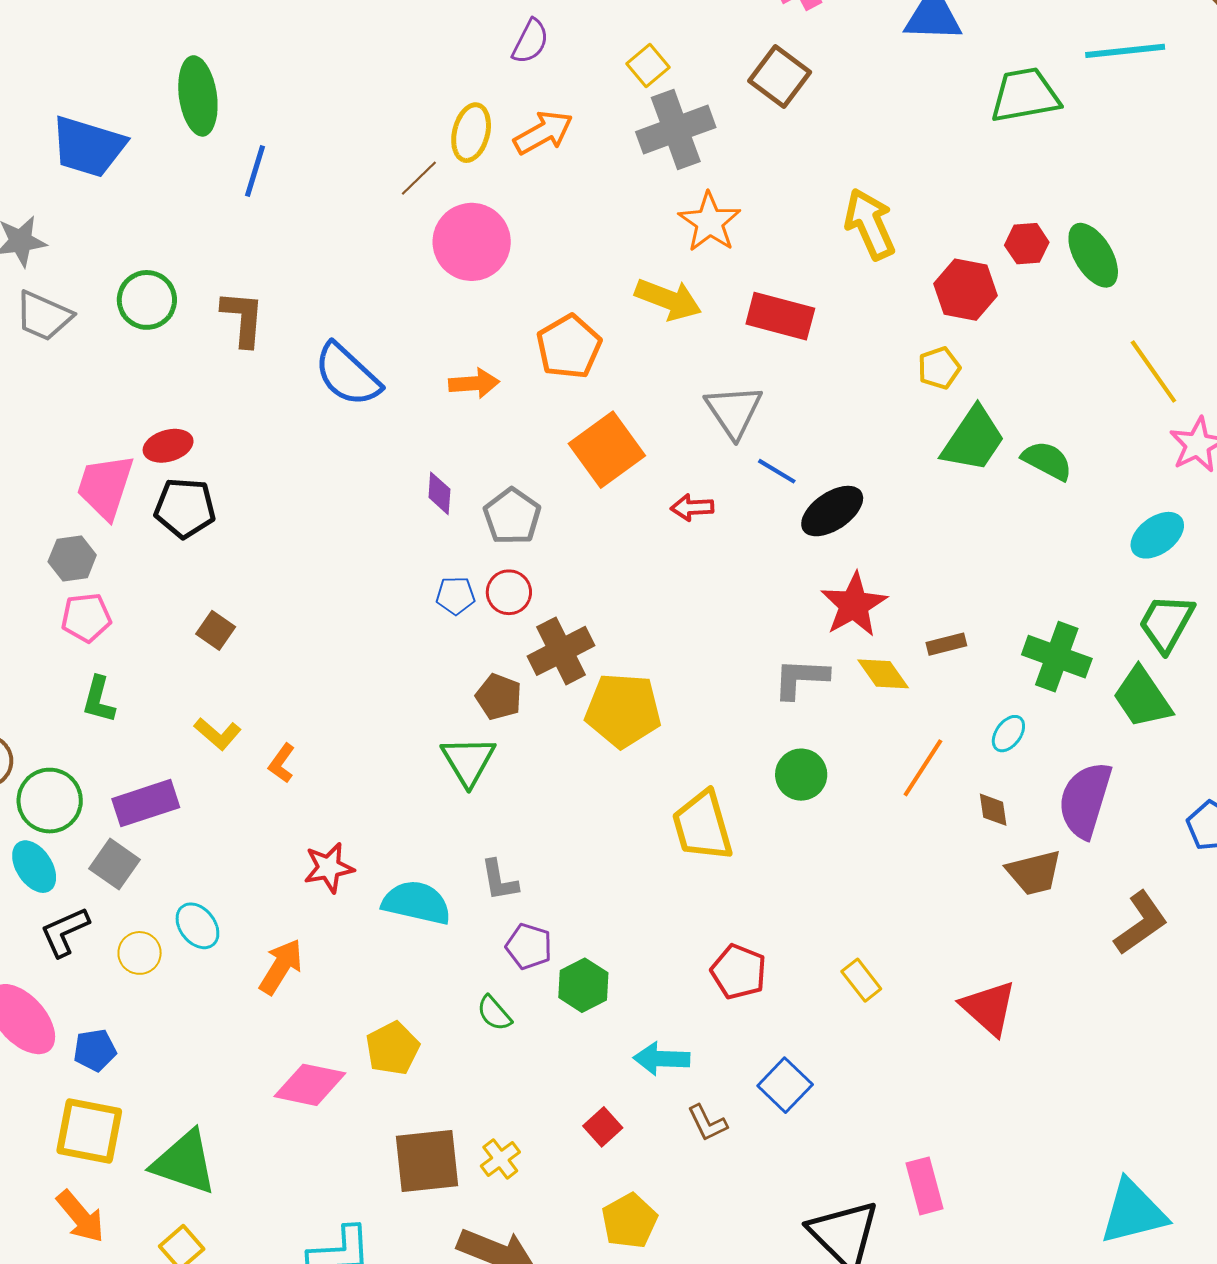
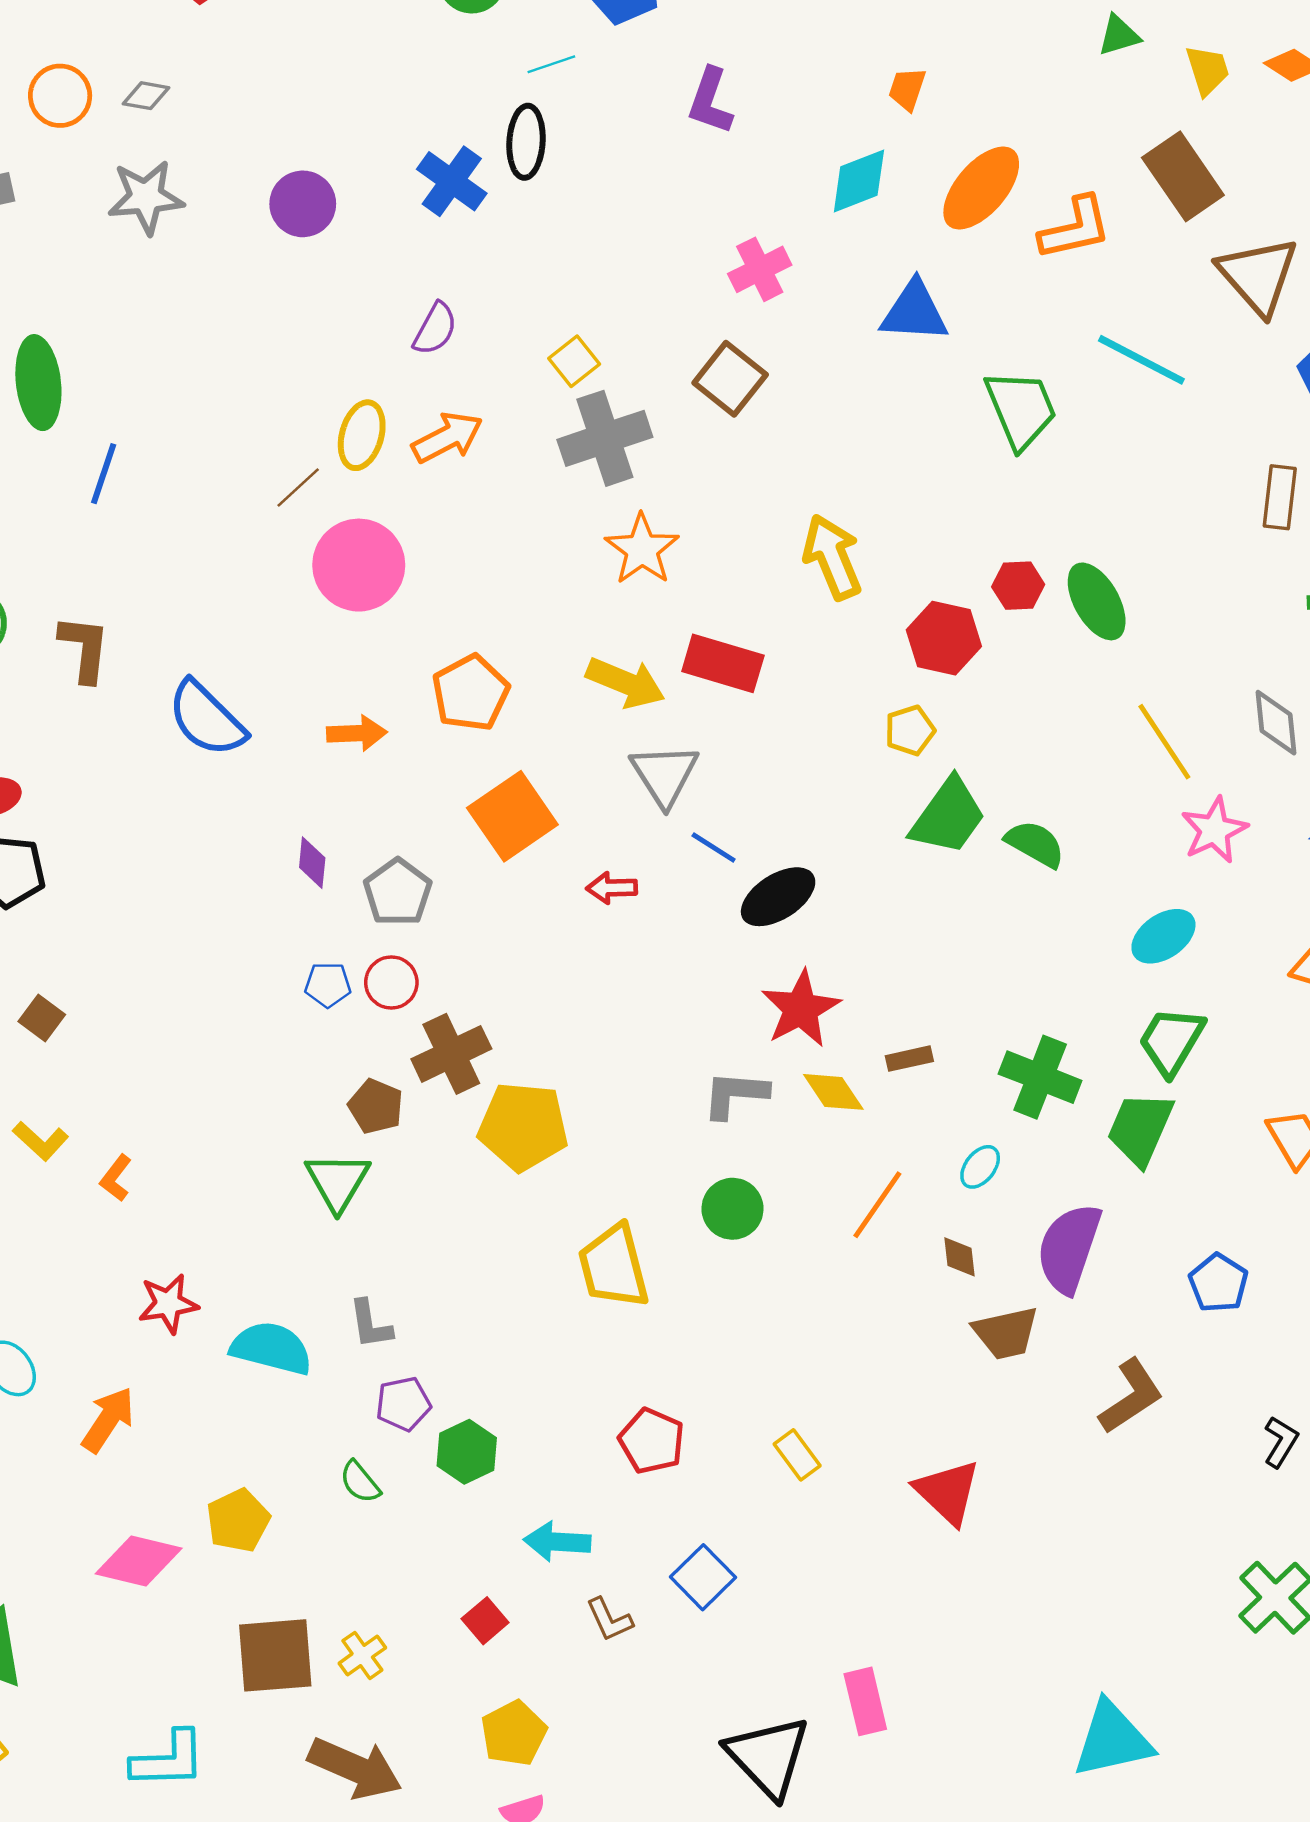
cyan line: (1125, 51) -> (1141, 360), turned 32
green trapezoid: (1025, 95) -> (1021, 409), turned 76
yellow arrow: (668, 299) -> (626, 683), moved
green trapezoid: (1142, 698) -> (1140, 1129), turned 56
purple pentagon: (529, 946) -> (403, 1404), turned -30

